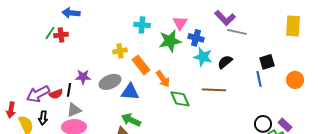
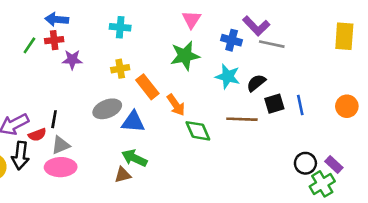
pink triangle: (180, 23) -> (191, 19), moved
cyan cross: (142, 25) -> (120, 27), moved
red cross: (61, 35) -> (54, 40), moved
blue cross: (196, 38) -> (232, 40), moved
black square: (267, 62) -> (274, 104), moved
purple star: (83, 77) -> (72, 60), moved
red semicircle: (56, 94) -> (37, 135), moved
black arrow: (43, 118) -> (20, 155), size x1.5

